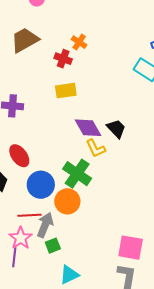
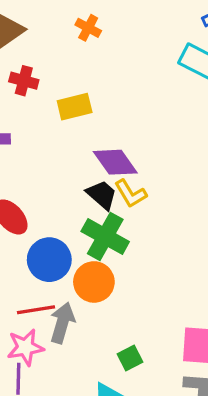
red cross: (63, 59) -> (24, 81), moved
black trapezoid: (116, 128) -> (102, 195), moved
pink star: (21, 238) -> (25, 347), turned 30
green square: (53, 246) -> (130, 358), moved

